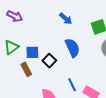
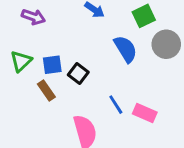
purple arrow: (15, 16) -> (33, 17), moved
blue semicircle: (72, 48) -> (126, 49), moved

